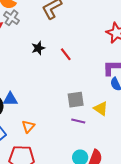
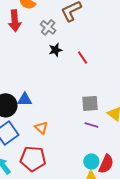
gray cross: (11, 18) -> (48, 27), moved
orange triangle: (28, 126) -> (41, 128), turned -32

